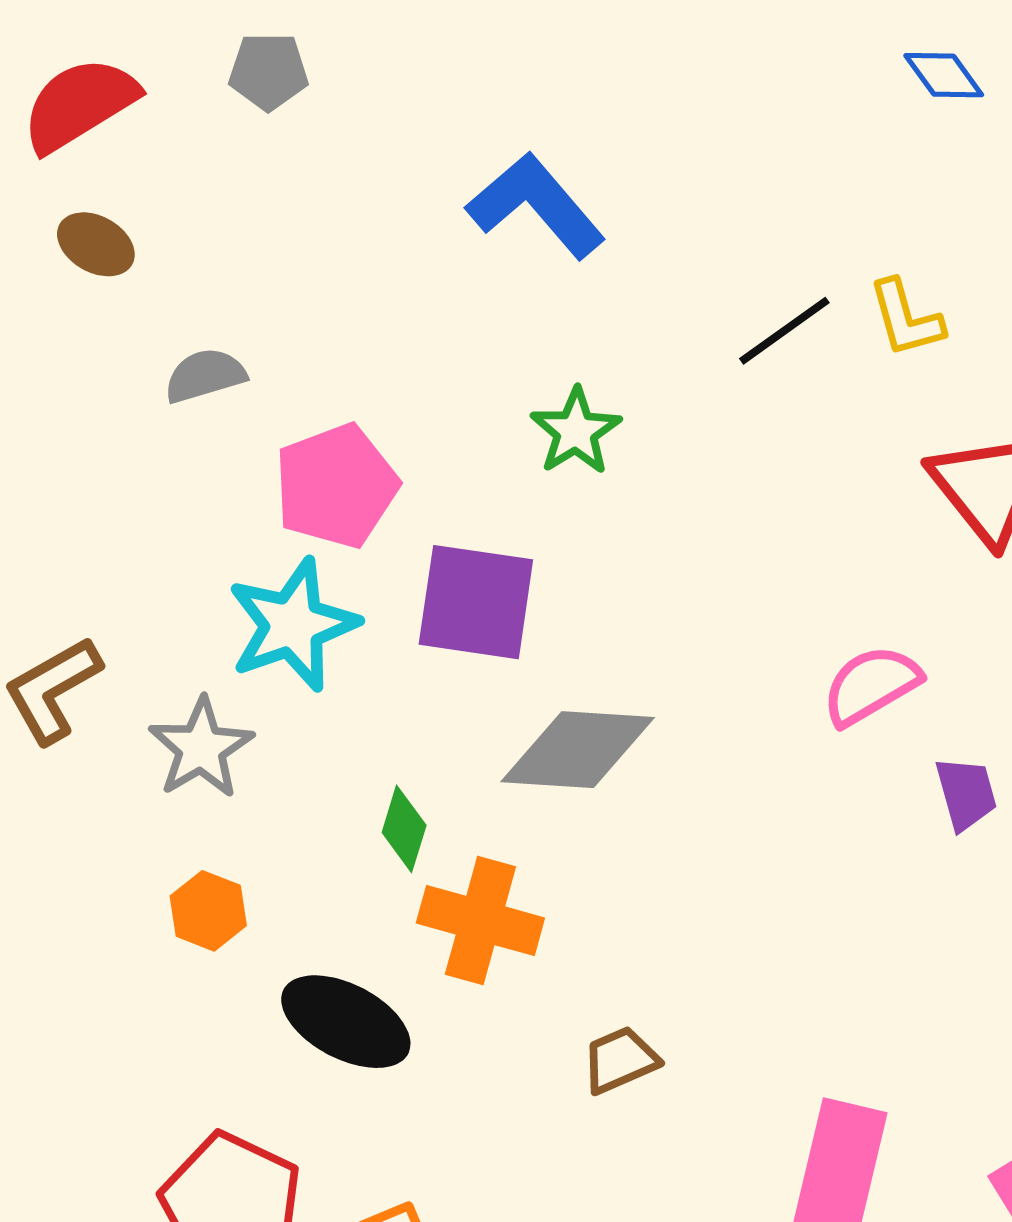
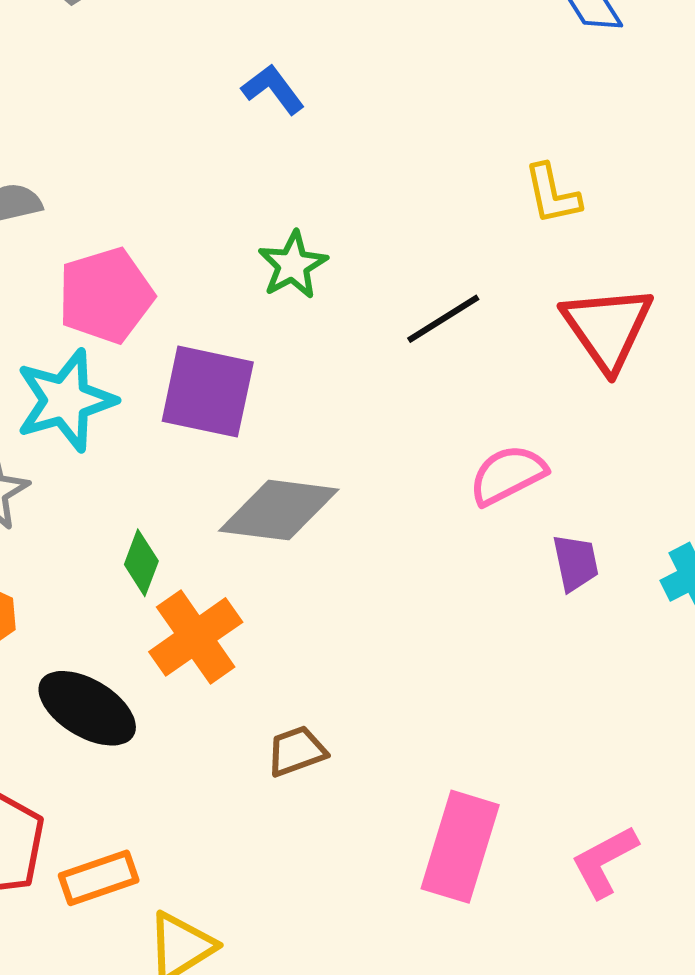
blue L-shape: (536, 206) -> (273, 89), size x0.6
black line: (784, 331) -> (443, 319), moved
orange cross: (480, 921) -> (196, 637), turned 36

